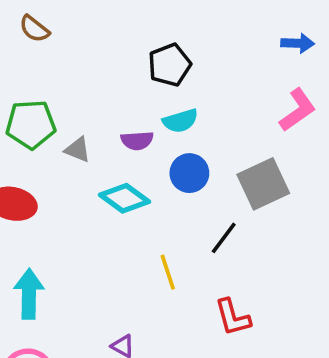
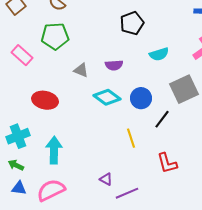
cyan semicircle: (180, 121) -> (159, 54), moved
green pentagon: (31, 124) -> (55, 36), moved
blue circle: (189, 173) -> (141, 98), moved

